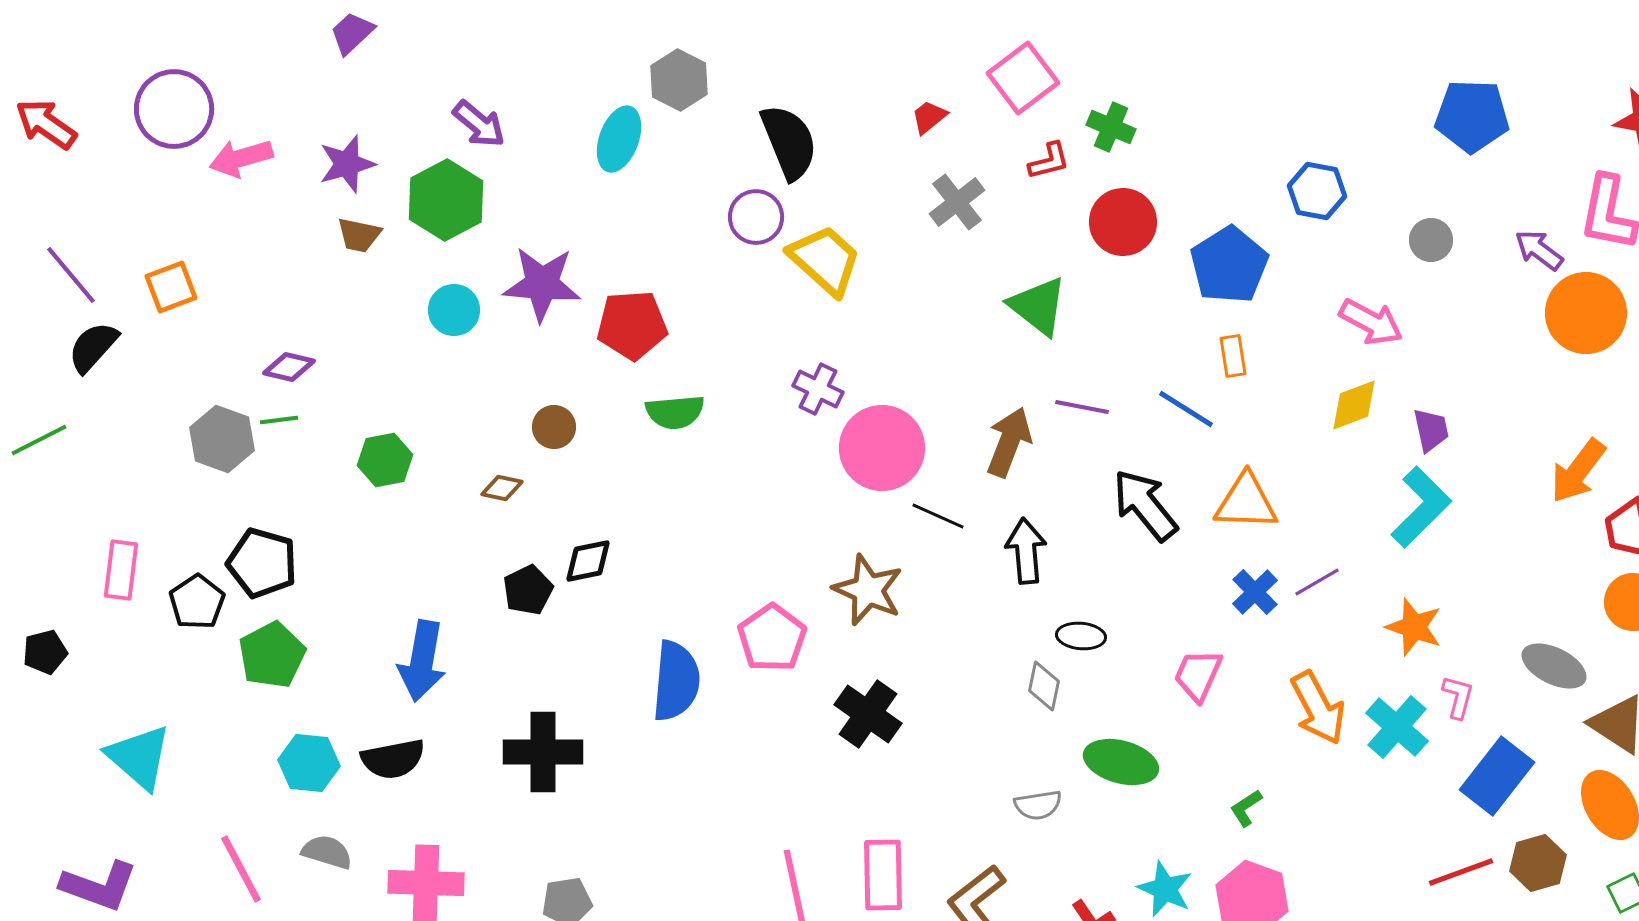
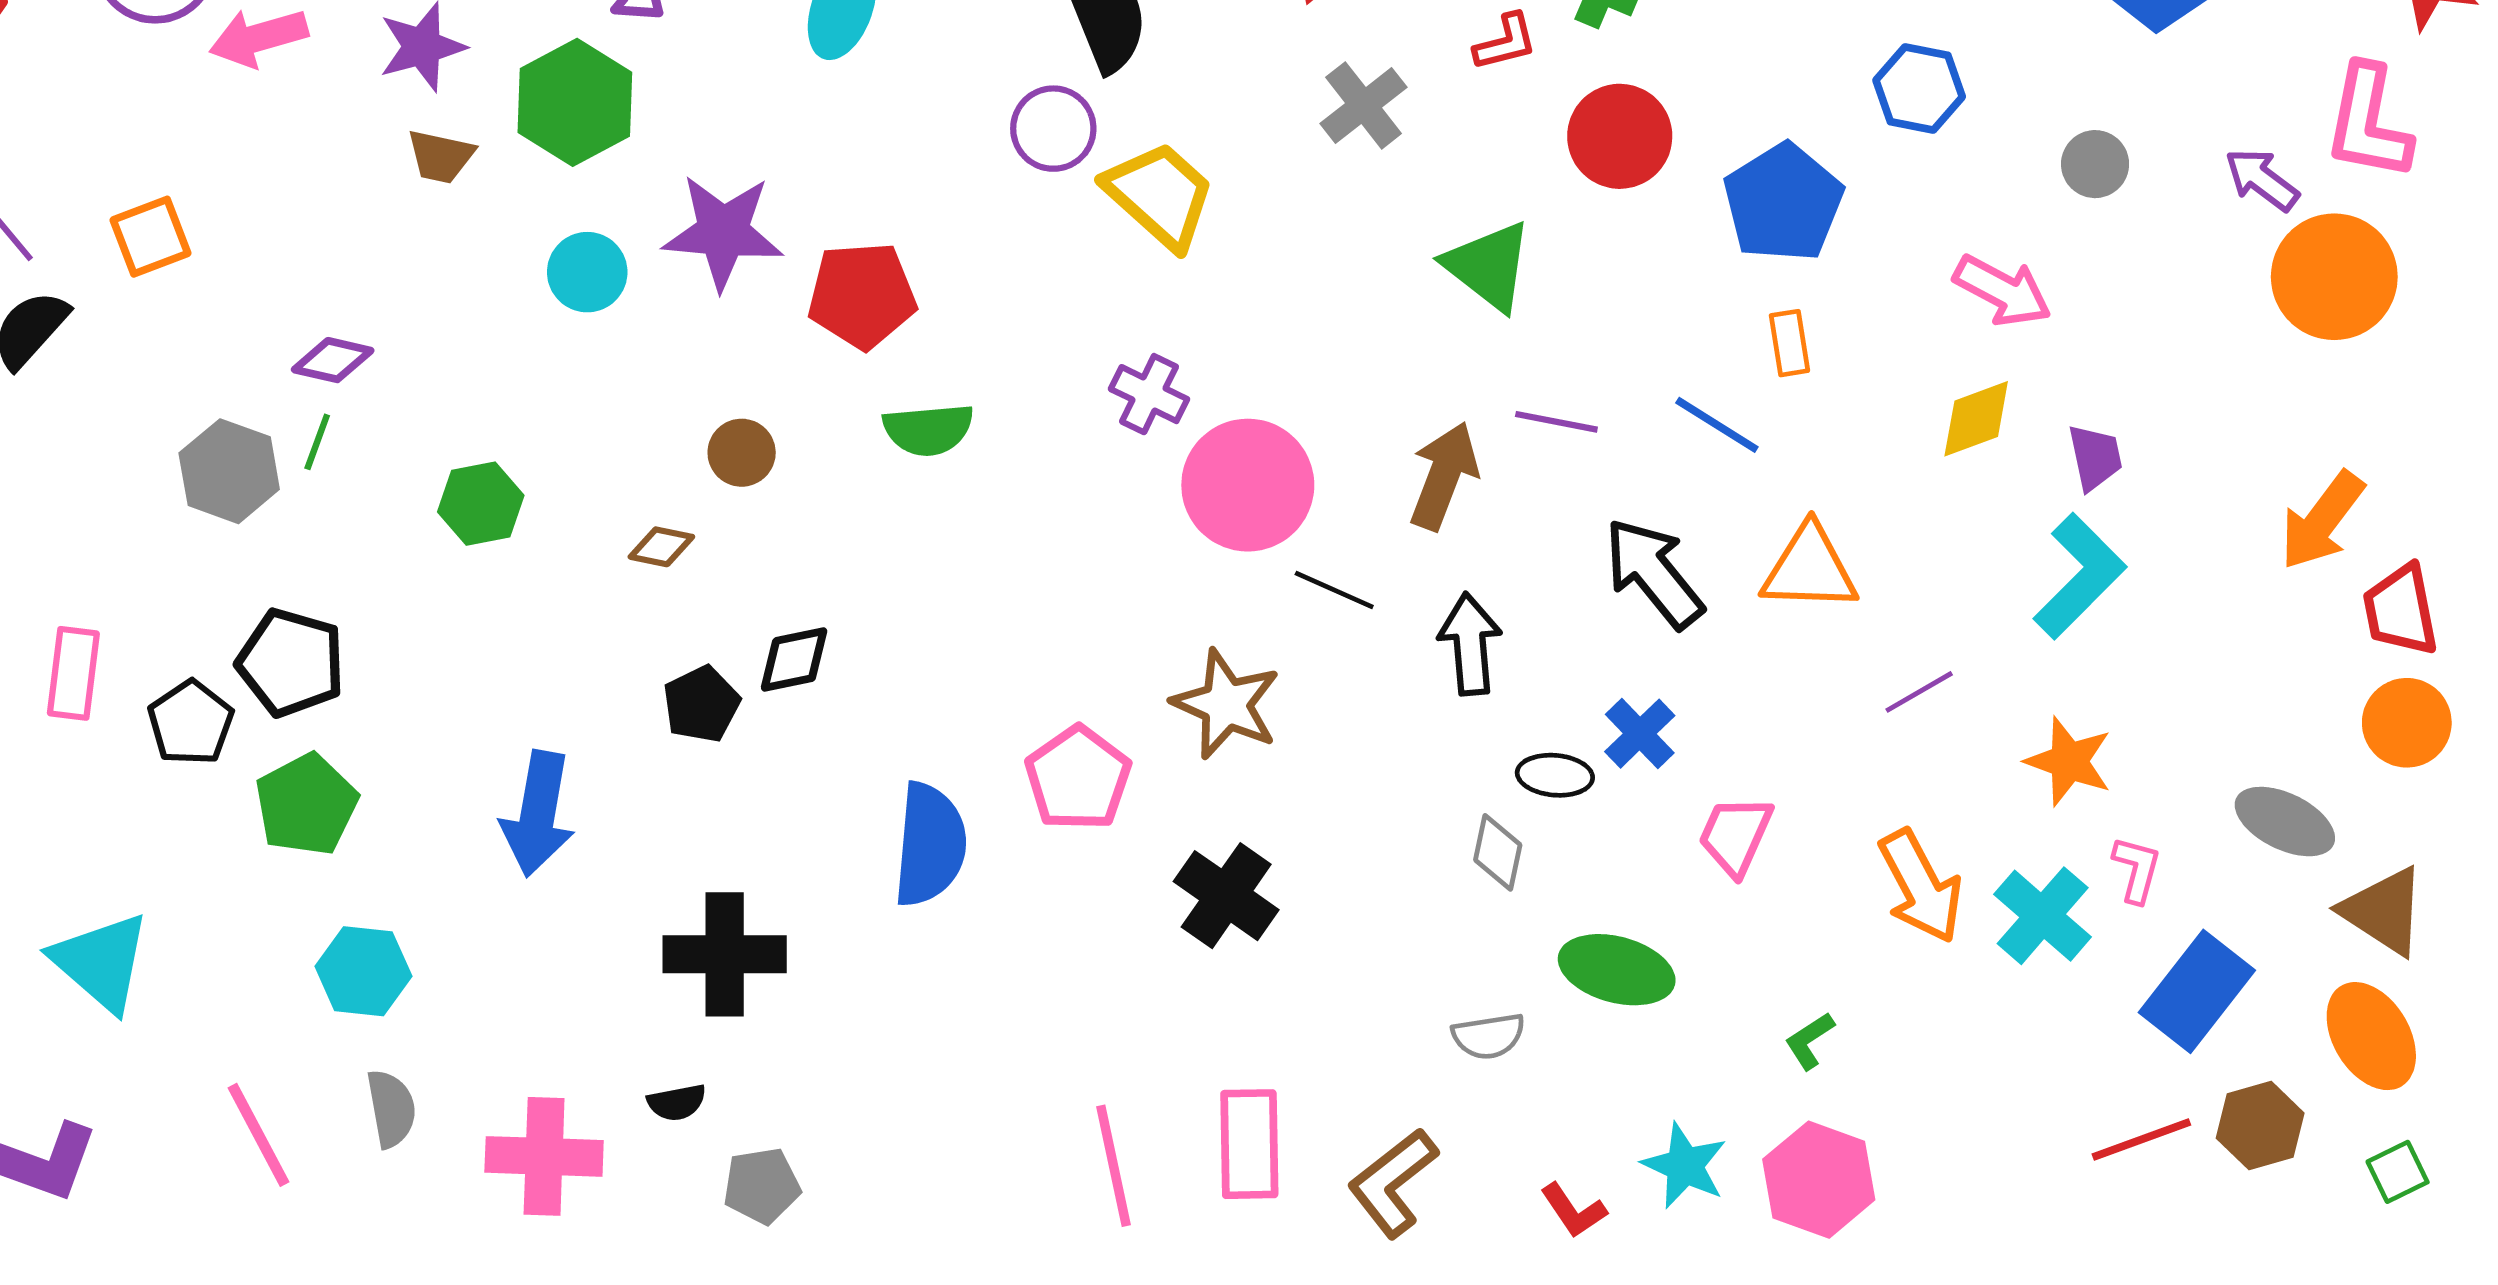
green line: (279, 420) -> (317, 442), turned -63
blue cross: (1255, 592) -> (1640, 734), moved
black semicircle: (393, 759) -> (677, 1102), moved, size x0.6
gray semicircle: (327, 852) -> (391, 1109), turned 63

